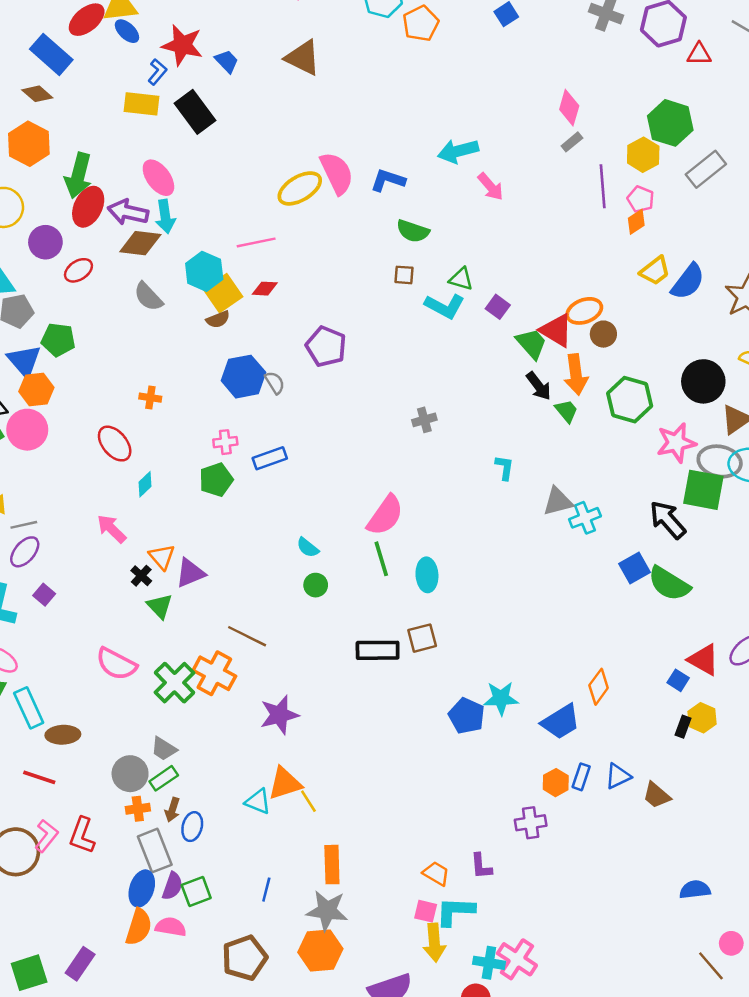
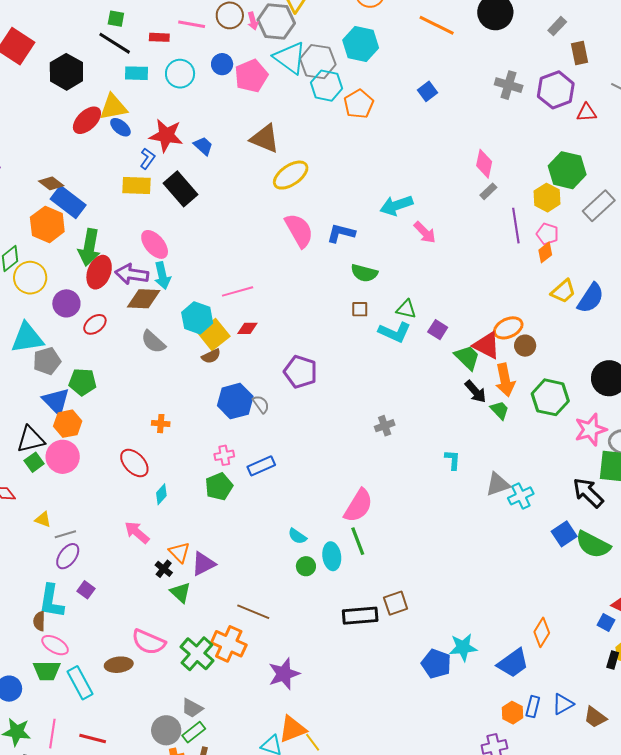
blue rectangle: (51, 54) -> (68, 202), moved
yellow ellipse: (300, 188) -> (291, 175), moved
cyan ellipse: (427, 575) -> (332, 556), moved
brown ellipse: (63, 735) -> (119, 665), moved

